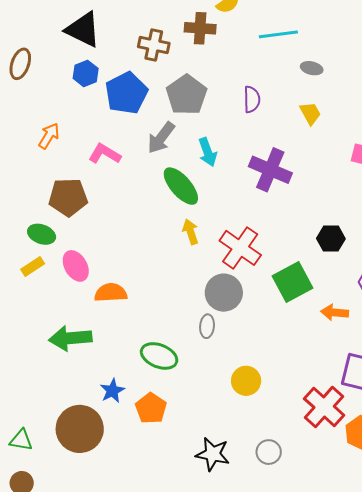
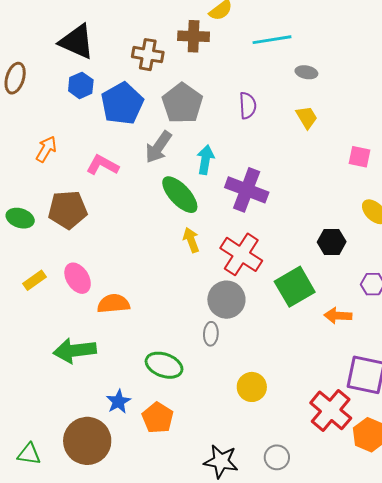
cyan arrow: (208, 152) -> (205, 160), turned -148
purple cross: (270, 170) -> (247, 190), moved
green ellipse: (42, 234) -> (20, 218), moved

